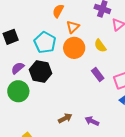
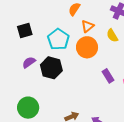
yellow semicircle: (100, 46) -> (112, 36), moved
green circle: (18, 91) -> (28, 108), moved

